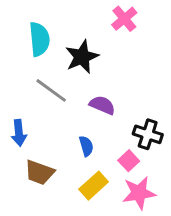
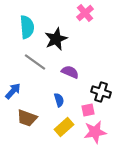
blue arrow: (19, 133) -> (13, 91), turned -132
pink square: (129, 161) -> (88, 110), turned 32

